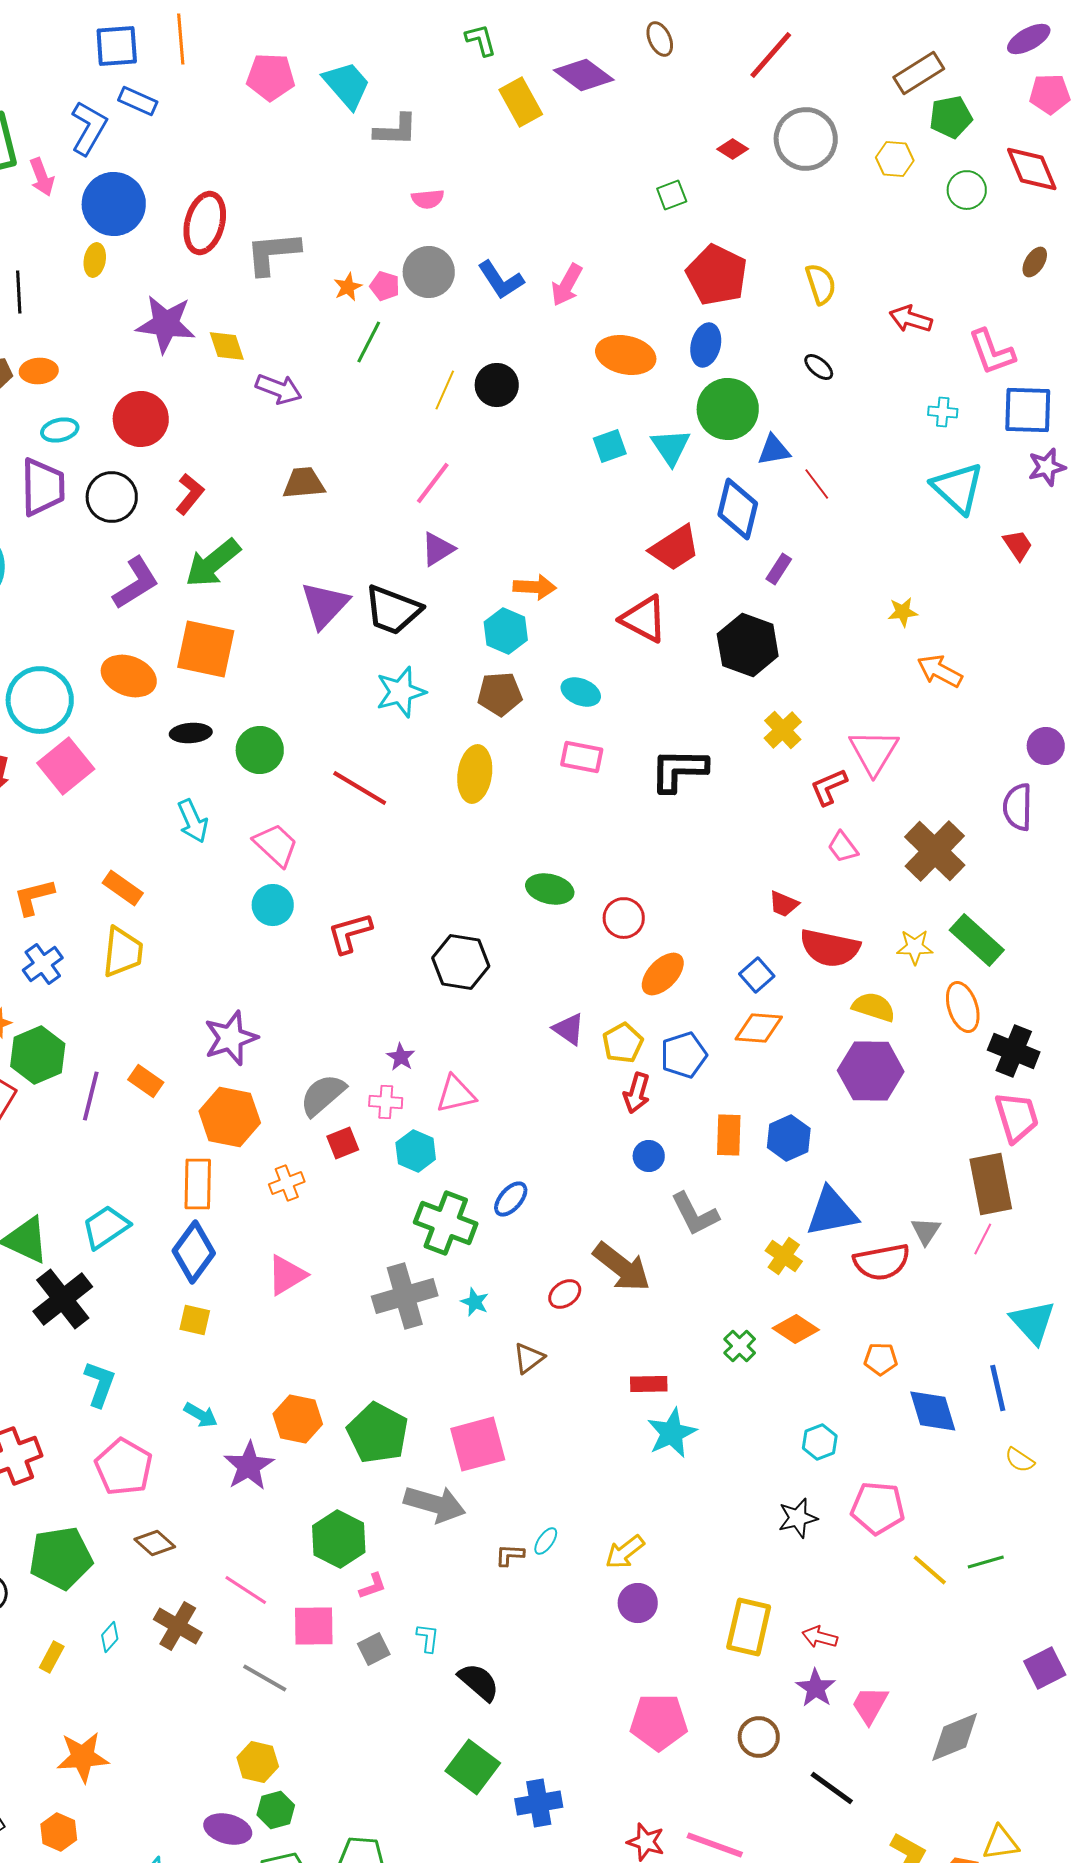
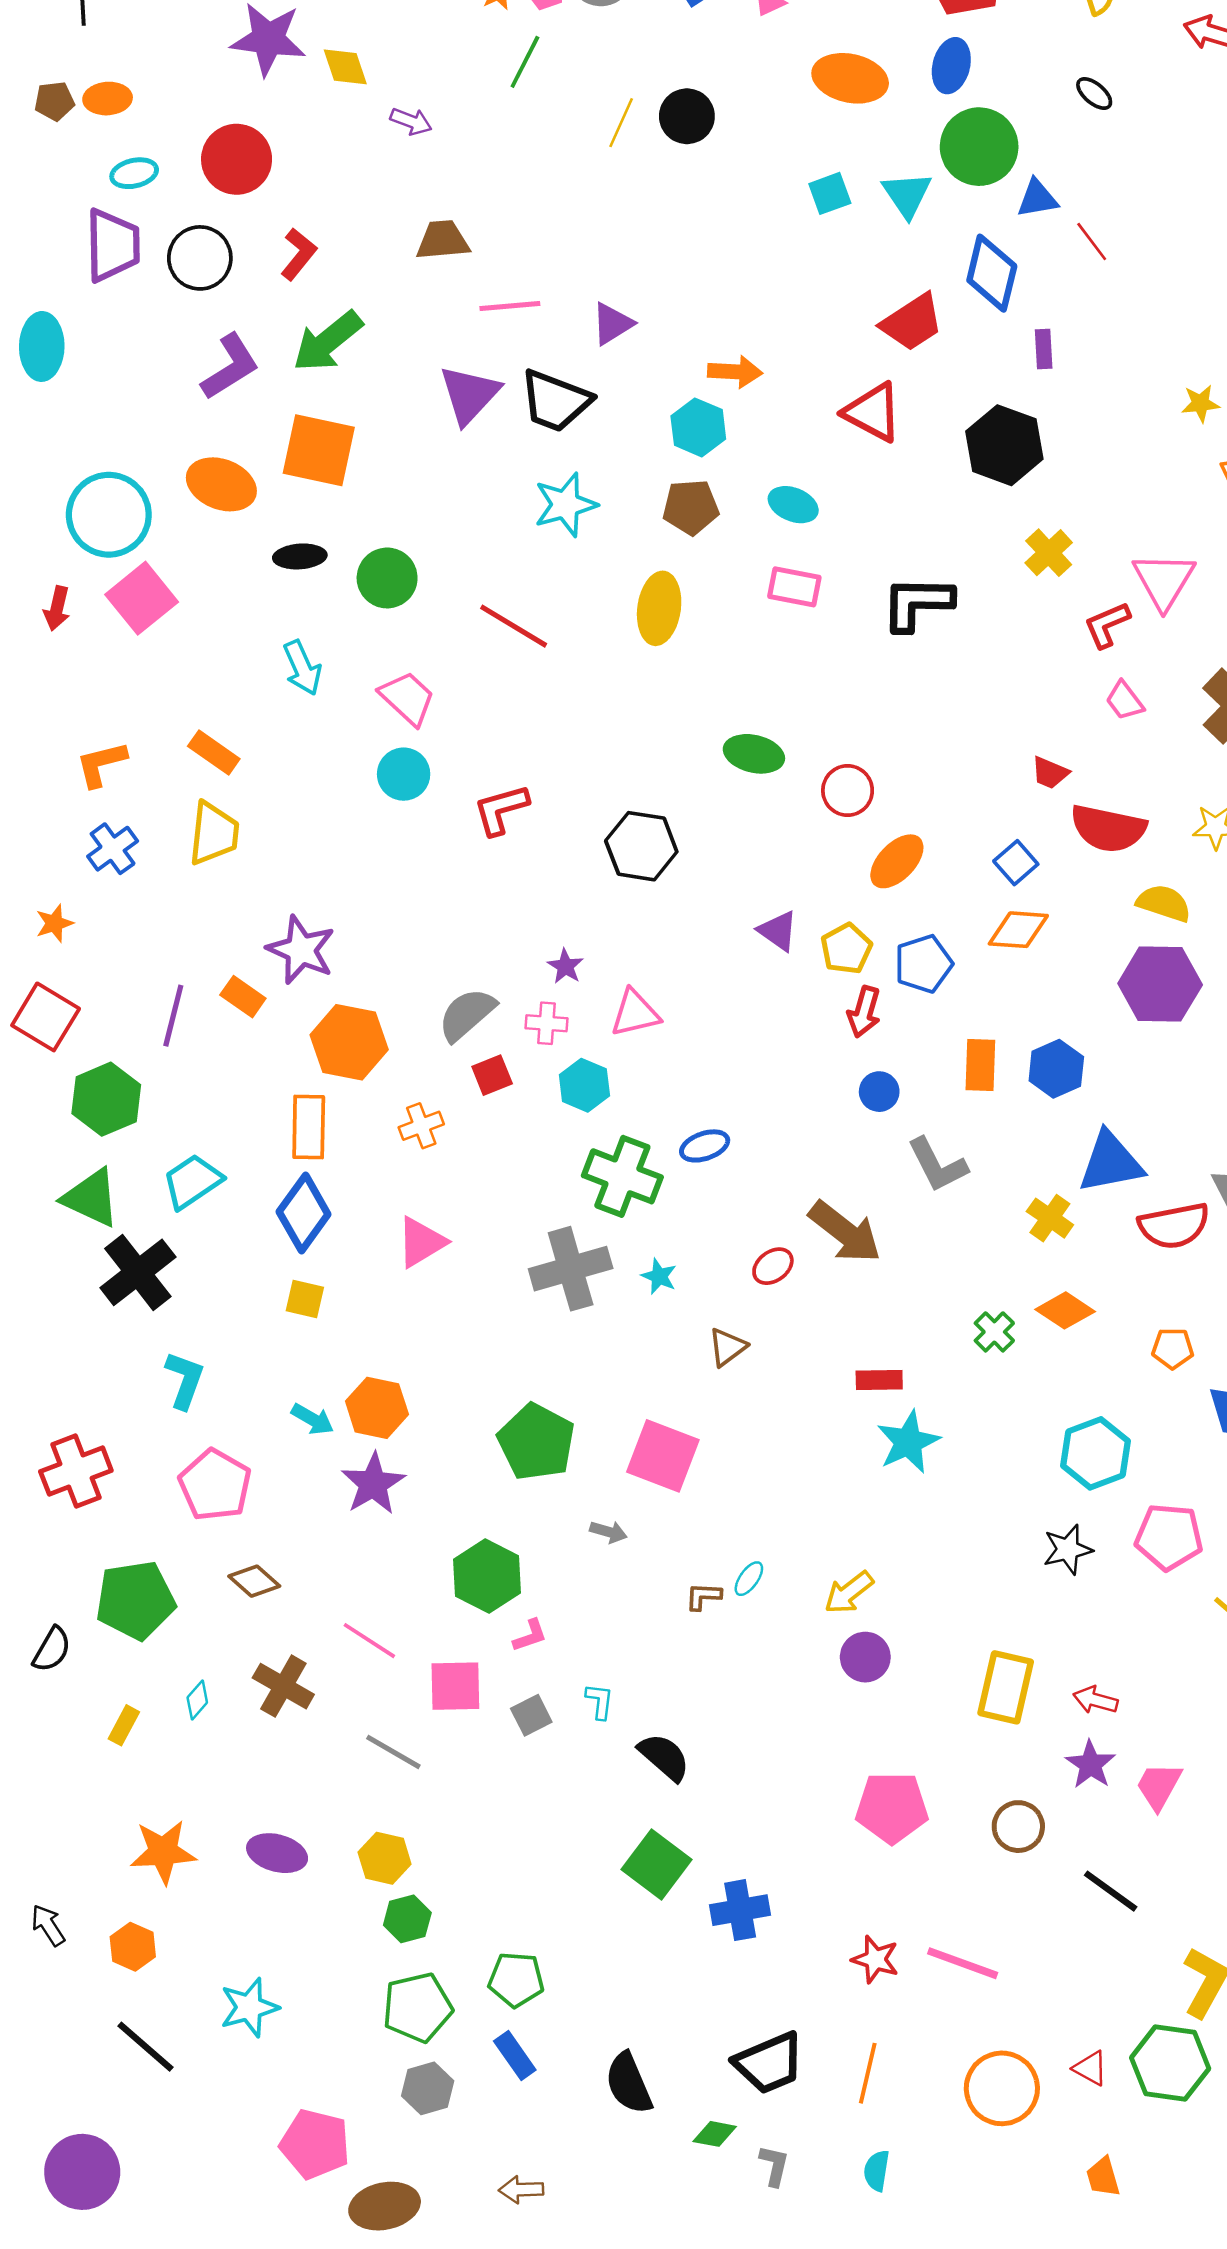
purple arrow: (279, 389) -> (411, 121), size x0.7
pink line: (433, 483) -> (510, 306), moved, turned 48
purple rectangle: (779, 569) -> (1044, 349), turned -36
purple star: (231, 1038) -> (301, 950), moved, turned -30
green hexagon: (38, 1055) -> (106, 1099), moved
blue ellipse: (511, 1199) -> (705, 1146), turned 30
orange hexagon: (298, 1419) -> (377, 1408), moved
cyan hexagon: (820, 1442) -> (1095, 1453), size x1.6
pink square: (478, 1444) -> (663, 1456), turned 36
gray arrow: (435, 1504) -> (608, 1532), size x0.5
purple ellipse: (228, 1829) -> (277, 1853), moved

